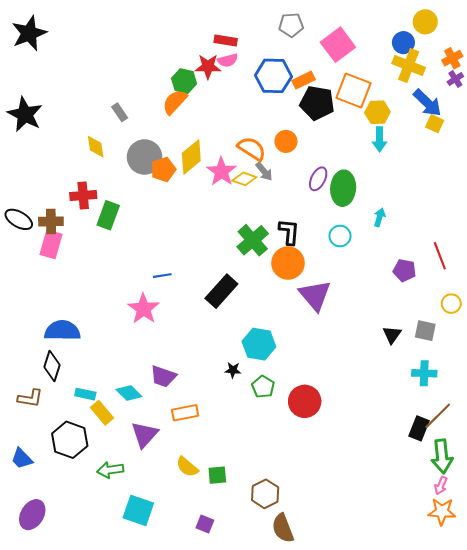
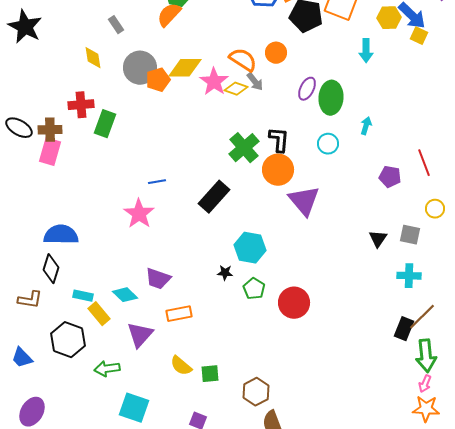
yellow hexagon: (377, 112) -> (389, 18), moved
yellow diamond: (191, 157) -> (185, 68), turned 40

